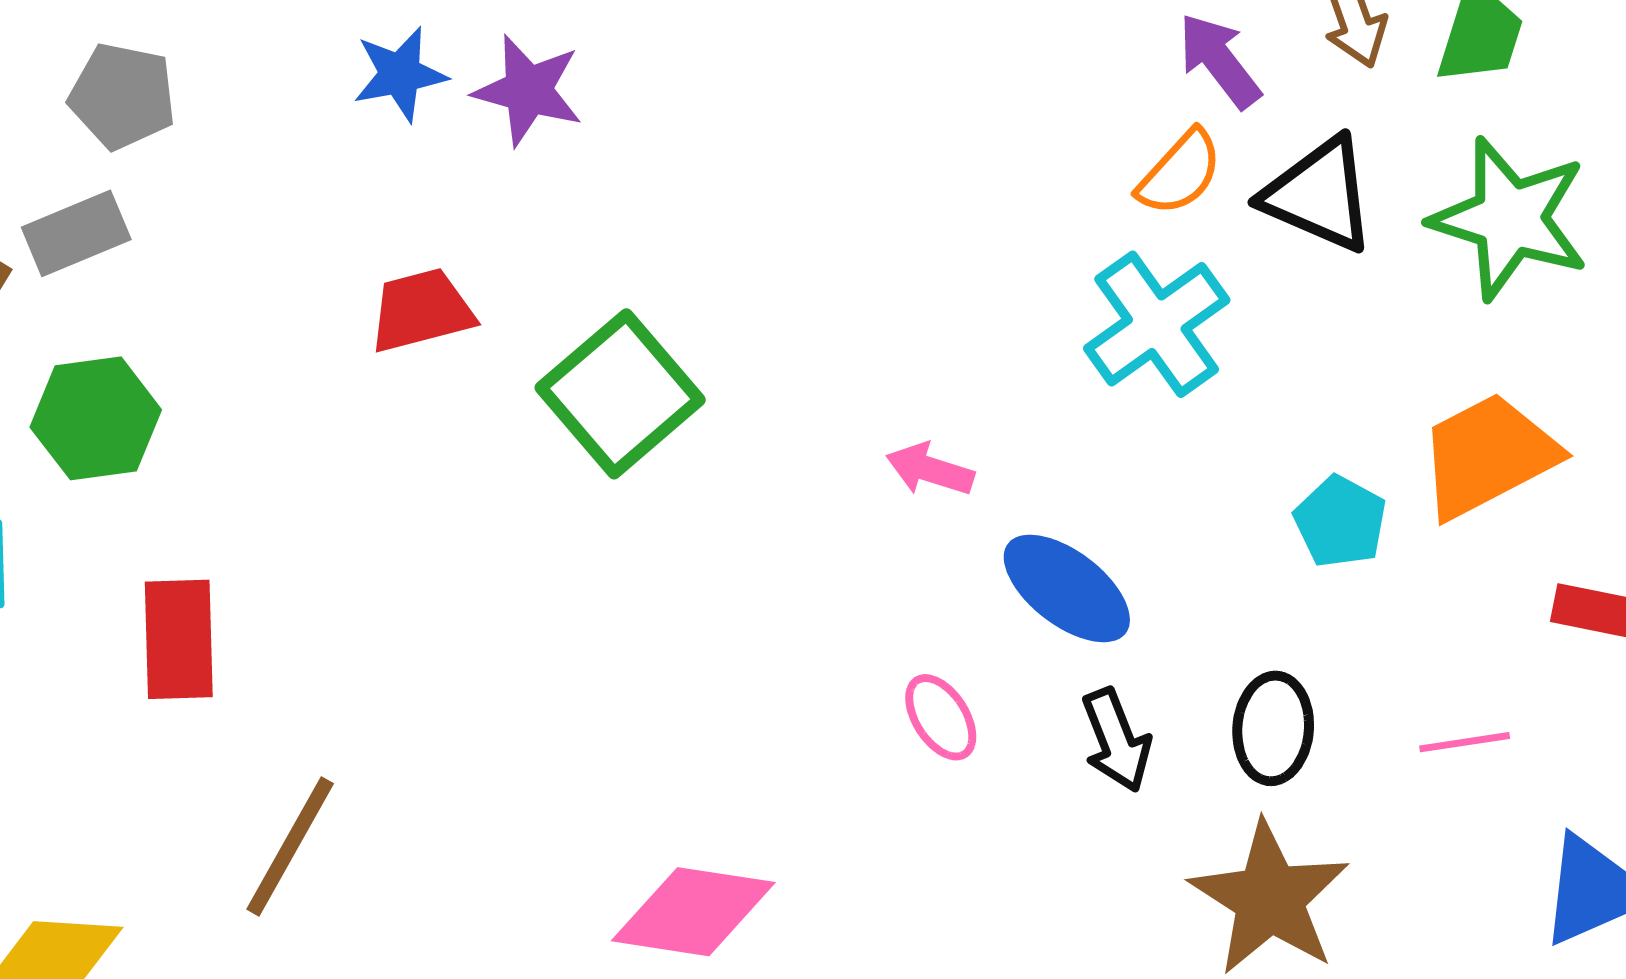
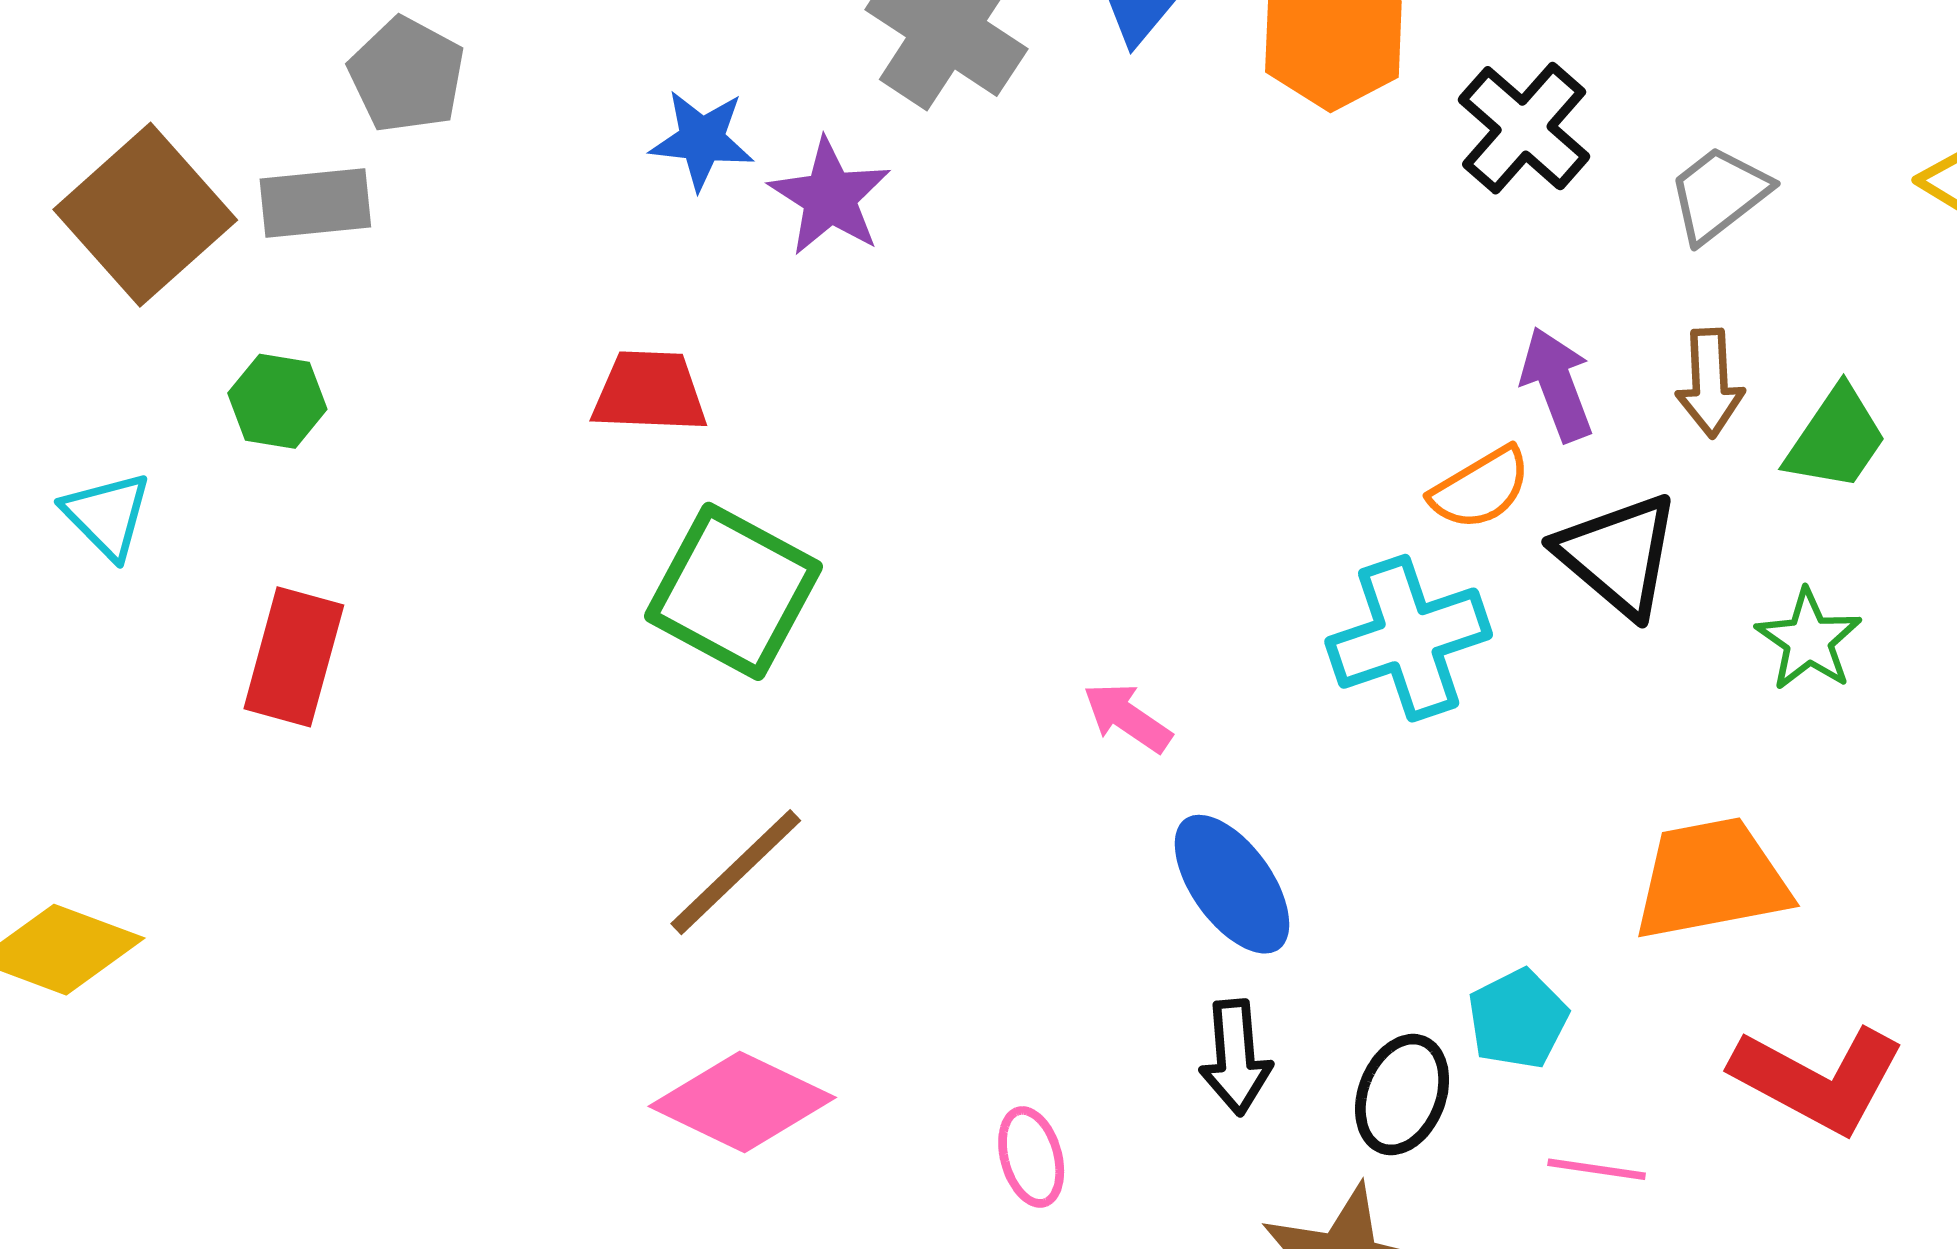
green star: (1510, 219) -> (1809, 640), size x0.6
green square: (620, 394) -> (733, 591), moved, turned -38
green hexagon: (96, 418) -> (277, 401), size x0.7
cyan pentagon: (1340, 522) -> (1518, 1019), moved
pink ellipse: (941, 717) -> (1031, 1157), moved
brown line: (290, 846) -> (736, 872), moved

